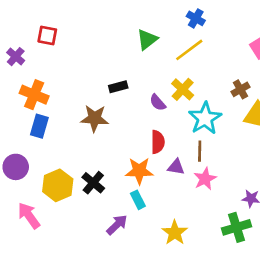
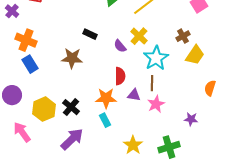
black rectangle: (118, 87) -> (90, 34), turned 40
blue rectangle: (39, 126) -> (30, 64), turned -48
purple arrow: (117, 225) -> (72, 139), moved, size x1.4
green cross: (237, 227) -> (169, 147), moved

